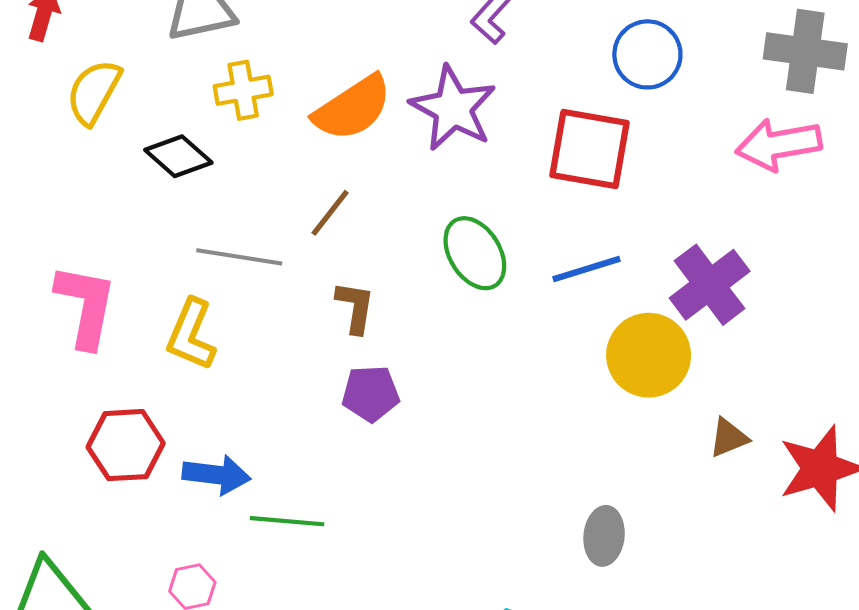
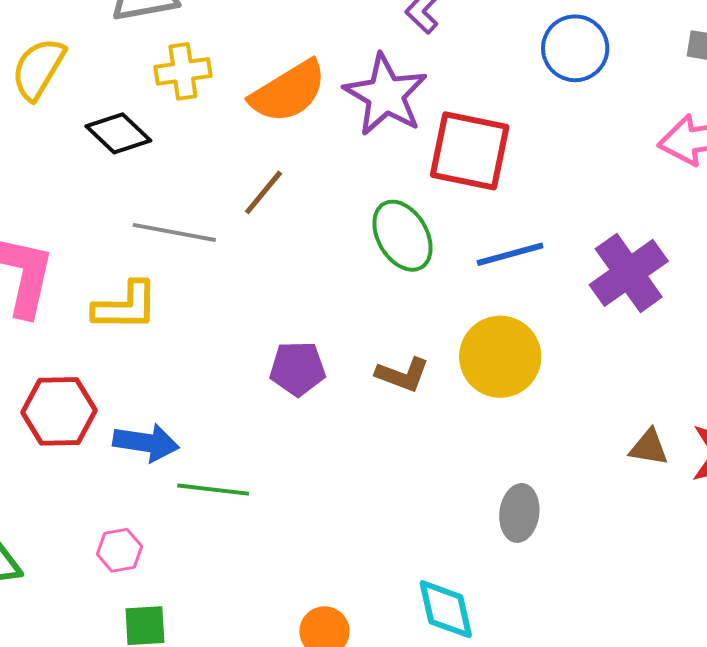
red square: (590, 149) -> (470, 151), moved
brown L-shape: (355, 307) -> (403, 375), moved, turned 100
yellow L-shape: (191, 335) -> (126, 306), turned -114
yellow circle: (649, 355) -> (500, 357), moved
brown triangle: (729, 438) -> (649, 447), moved, turned 30

